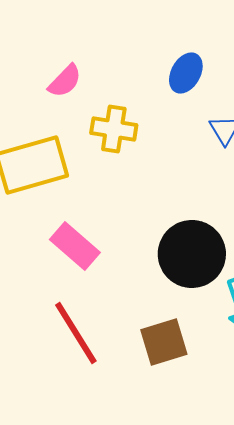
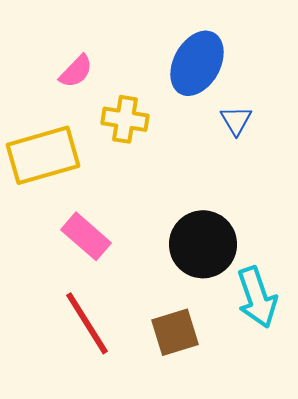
blue ellipse: (186, 73) -> (197, 63), size x1.6

